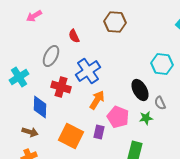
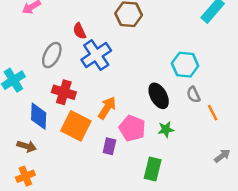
blue cross: (88, 71) -> (96, 55), moved
gray semicircle: (160, 103) -> (193, 95), moved
orange square: (71, 136) -> (76, 126), moved

